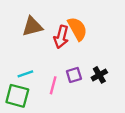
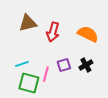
orange semicircle: (77, 29) -> (88, 34), moved, turned -35
green square: (17, 96) -> (29, 83), moved

